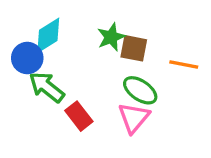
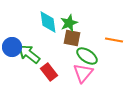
cyan diamond: (48, 35) -> (48, 22), moved, turned -65
brown square: (134, 48) -> (72, 38), moved
blue circle: (27, 58) -> (12, 47), moved

